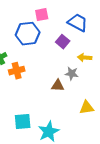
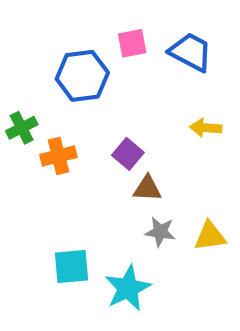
pink square: (42, 15) -> (132, 43), moved
purple square: (63, 42) -> (128, 154), moved
gray star: (72, 74) -> (160, 232), moved

